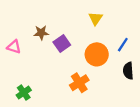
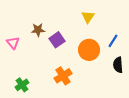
pink triangle: (14, 47) -> (13, 43), turned 32
orange cross: (79, 83) -> (63, 76), moved

